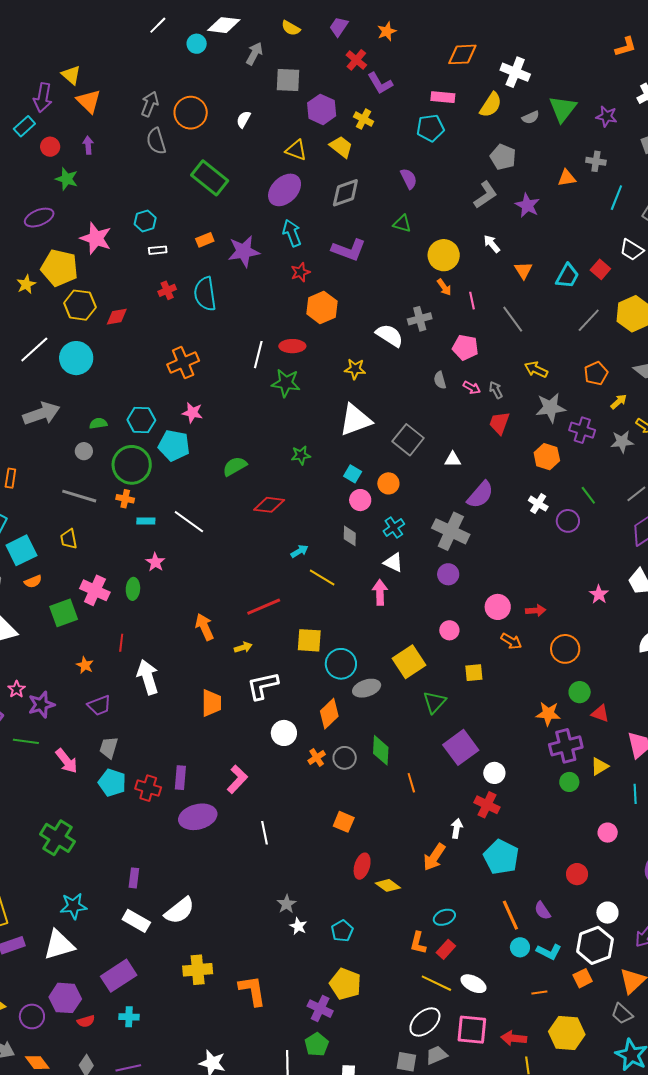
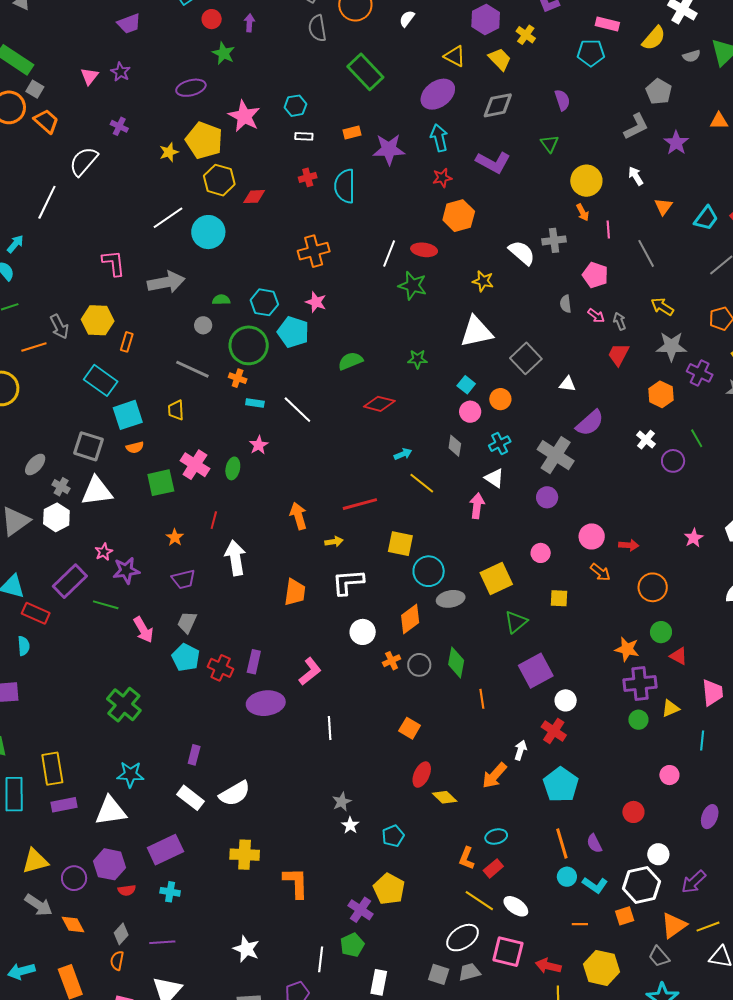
green triangle: (402, 224) -> (550, 144), turned 30

